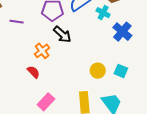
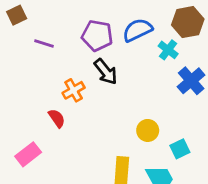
cyan square: (121, 71) -> (180, 149), moved, turned 32
pink rectangle: (46, 102) -> (28, 154), moved

